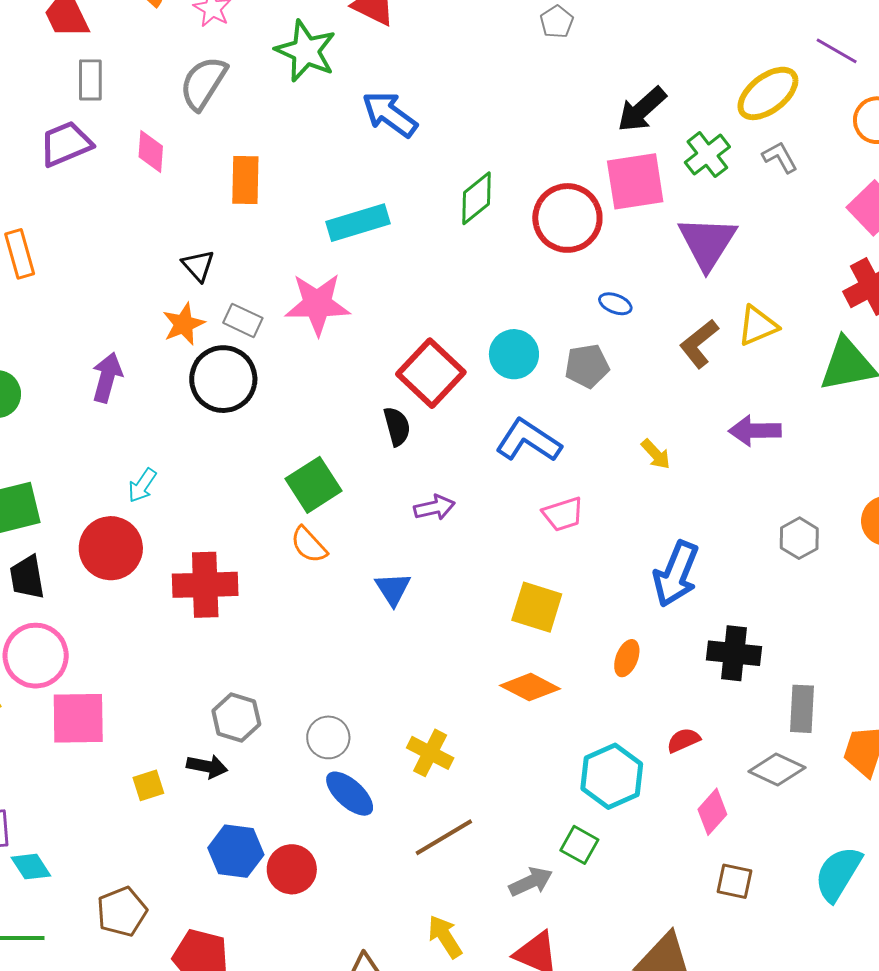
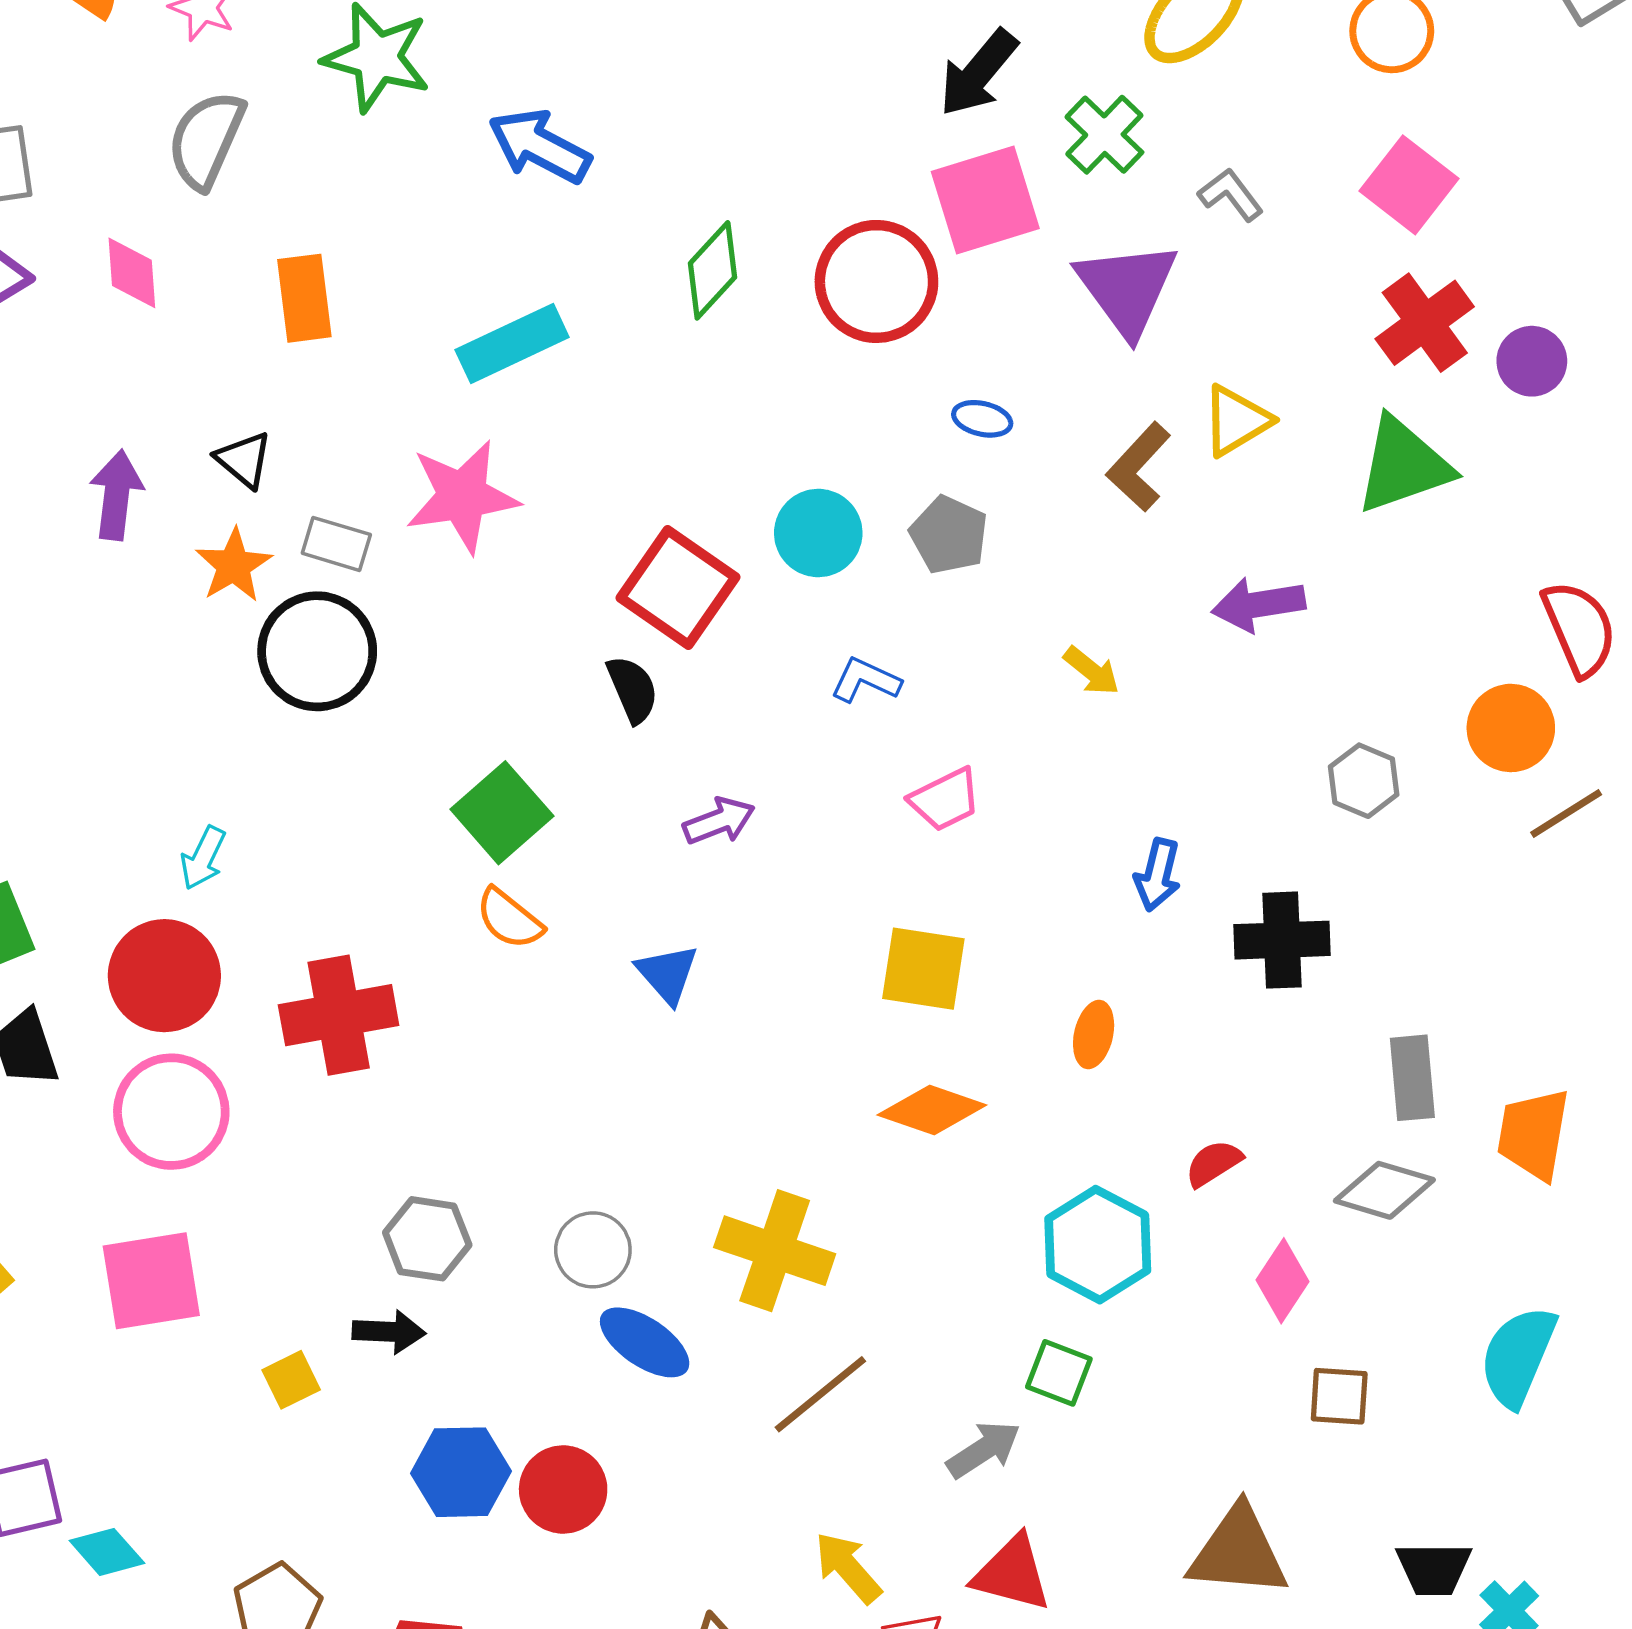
gray L-shape: (780, 157) -> (1231, 195), moved
gray pentagon: (587, 366) -> (949, 535), turned -30
purple arrow: (107, 377) -> (116, 495), moved
blue L-shape: (528, 441) -> (866, 680), size x0.6
blue arrow: (676, 574) -> (1158, 875), size x0.6
black cross: (734, 653) -> (1282, 940), moved
pink circle: (36, 656) -> (171, 1112), moved
yellow cross: (430, 753) -> (775, 1251), size x1.4

